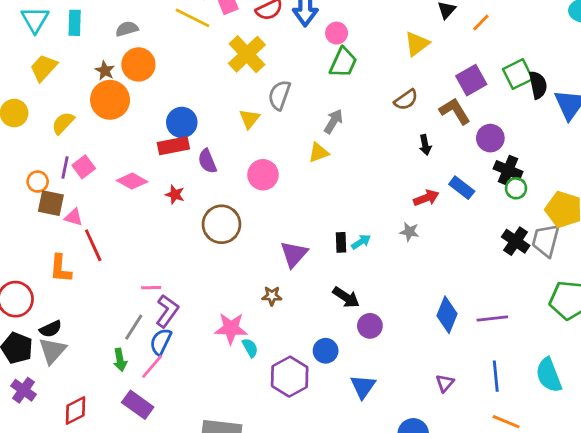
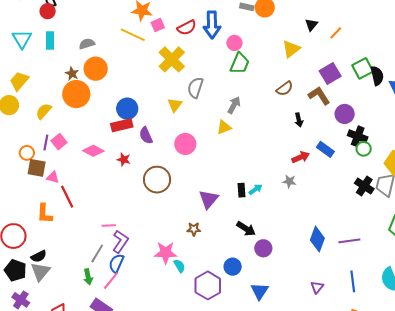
yellow trapezoid: (44, 68) -> (19, 81), moved

